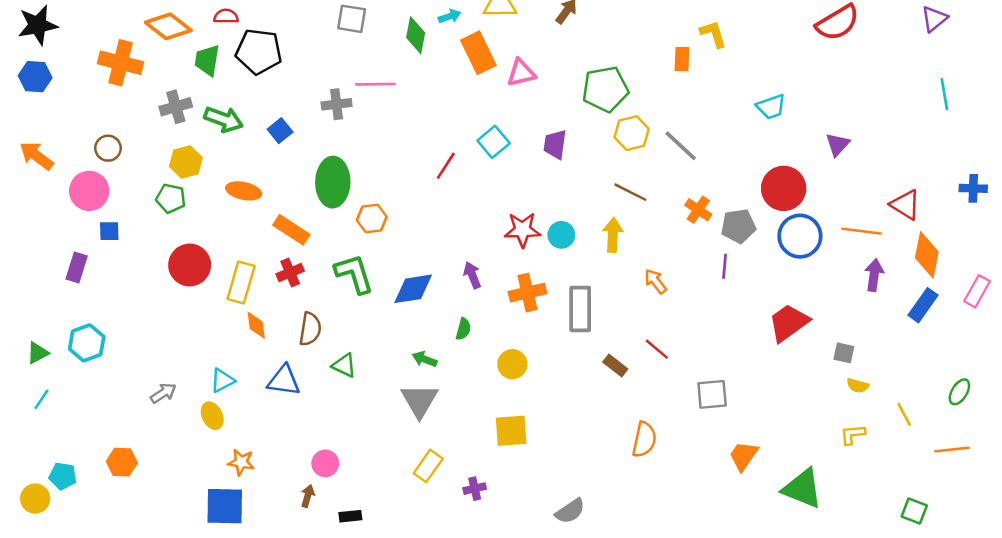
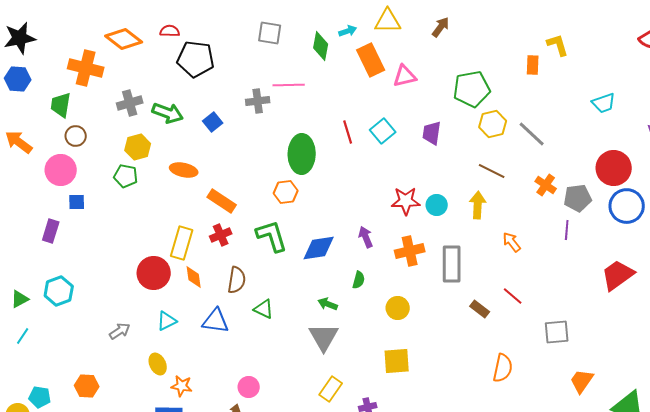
green trapezoid: (207, 60) -> (61, 105), moved
red line: (446, 166) -> (348, 132), moved, turned -50
green ellipse: (333, 182) -> (302, 154), moved
red circle: (190, 265) -> (154, 273), moved
yellow ellipse: (212, 416) -> (158, 364), moved

